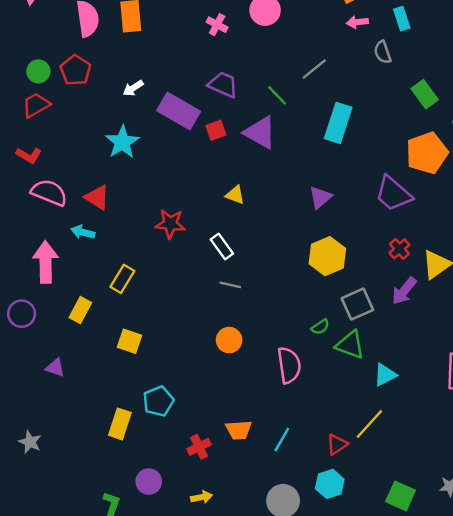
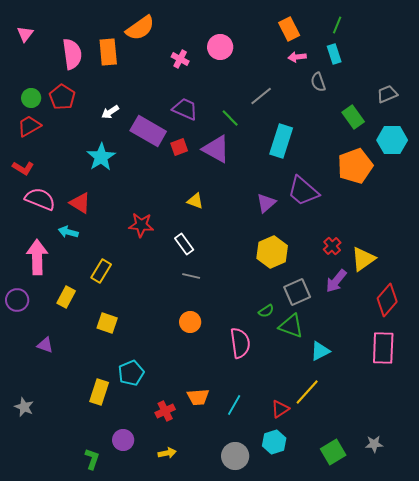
purple trapezoid: (393, 194) -> (303, 191), moved
green square: (401, 496) -> (333, 452), turned 35

